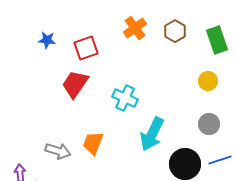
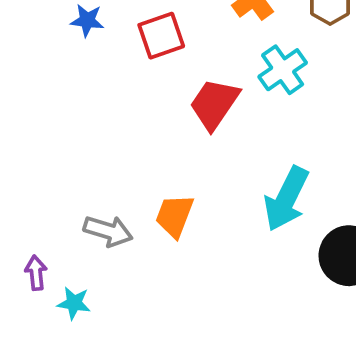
red trapezoid: (75, 84) -> (214, 104), moved
cyan cross: (125, 98) -> (283, 70), moved, turned 30

